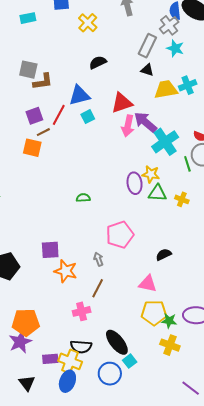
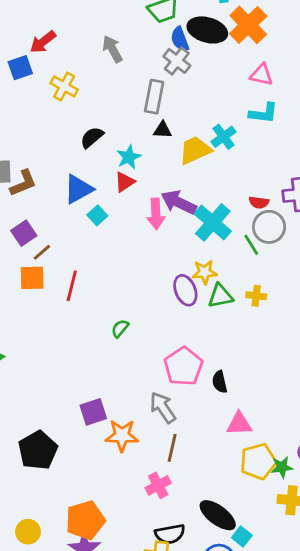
cyan star: (175, 48) -> (129, 157), moved, turned -30
red triangle: (122, 103) -> (125, 182), moved, size x0.7
red line: (59, 115) -> (72, 286), moved
green semicircle: (83, 198) -> (120, 328), turned -32
black semicircle: (164, 255) -> (220, 382), moved, turned -63
gray arrow: (98, 259) -> (163, 408), size x1.6

